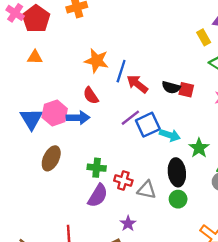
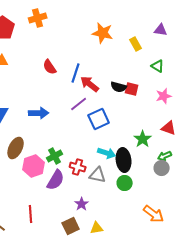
yellow rectangle: (204, 37) -> (136, 44), moved
orange star: (97, 61) -> (103, 33), moved
red semicircle: (91, 96) -> (50, 67), moved
pink hexagon: (55, 113) -> (34, 166), moved
purple line: (130, 118) -> (79, 104), moved
cyan arrow: (170, 135) -> (107, 153), moved
green cross: (97, 168) -> (55, 156), turned -35

